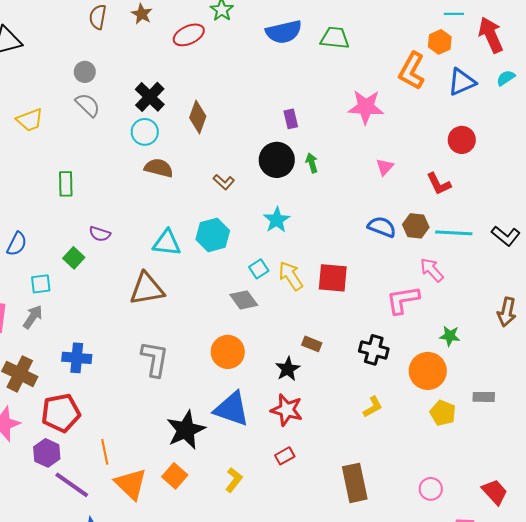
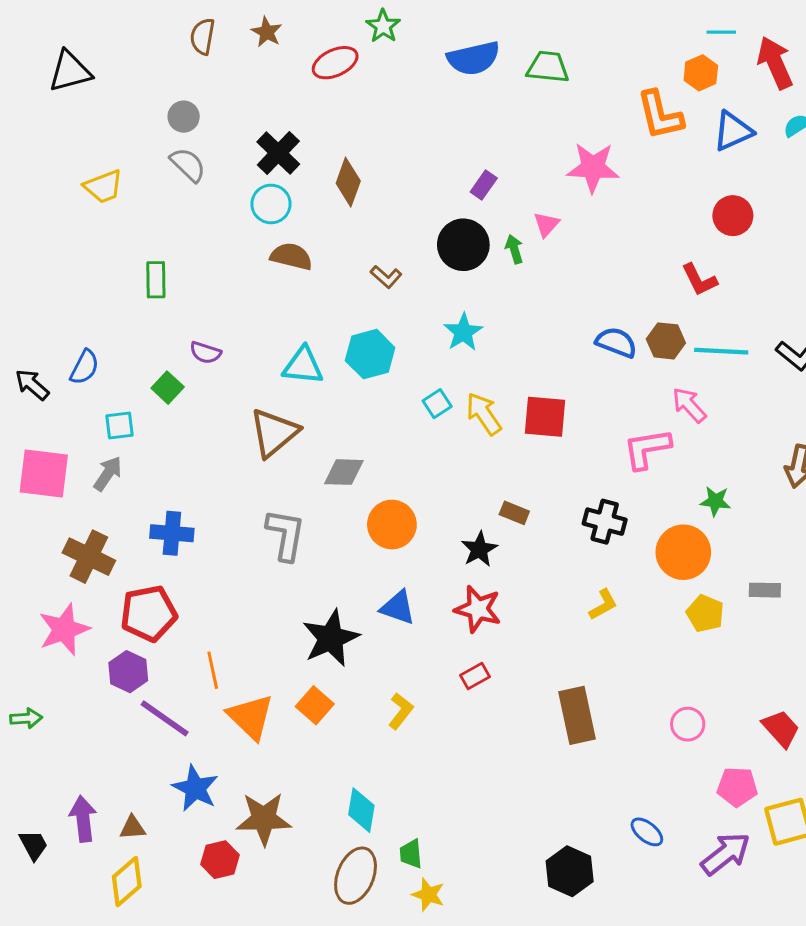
orange L-shape: (412, 71) -> (660, 115), turned -42
purple rectangle: (291, 119) -> (484, 185), turned 48
pink triangle: (385, 167) -> (546, 224), moved
brown triangle: (147, 289) -> (274, 433), turned -30
gray diamond: (244, 300) -> (344, 472), moved, turned -52
blue triangle: (232, 409) -> (398, 608), size x0.7

